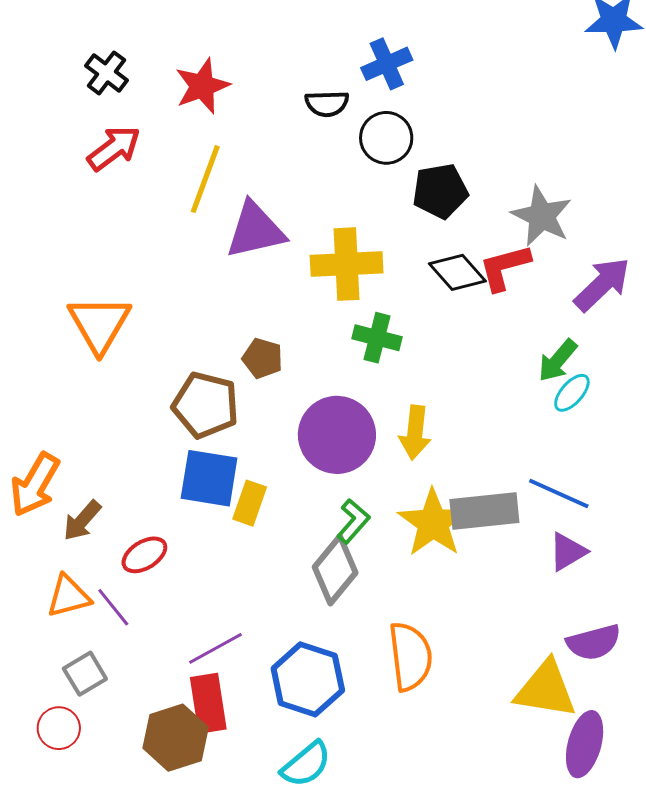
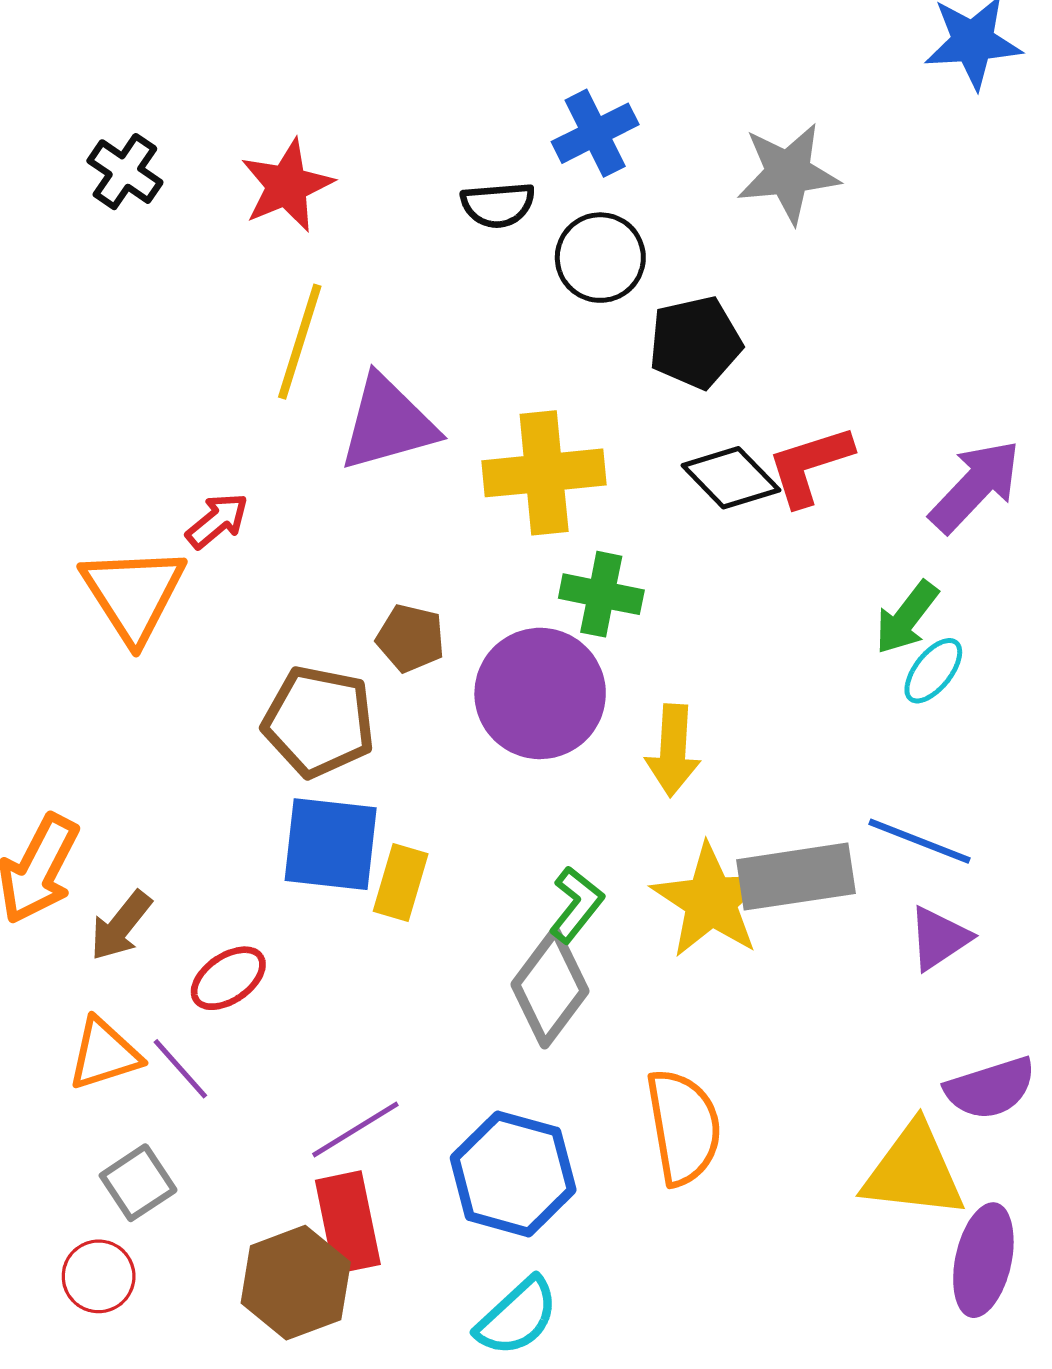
red arrow: (114, 148) -> (217, 521), moved, size x0.7
gray star: (542, 216) -> (788, 173), moved, turned -30
purple circle: (337, 435) -> (540, 693), moved

